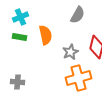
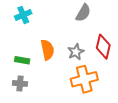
orange semicircle: (46, 35) -> (47, 50), moved
green rectangle: (20, 37) -> (22, 60), moved

